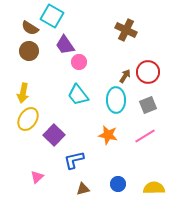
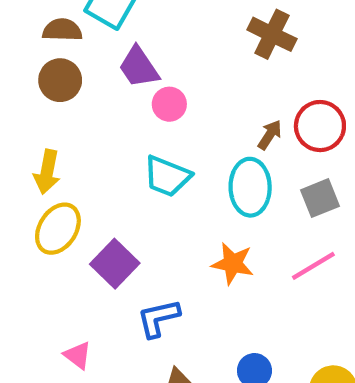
brown semicircle: (30, 28) -> (62, 30), turned 150
cyan trapezoid: (78, 95) -> (167, 176), turned -30
pink triangle: (37, 177) -> (78, 355), turned -40

